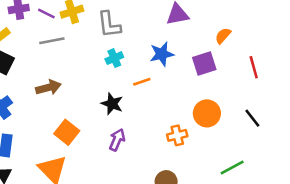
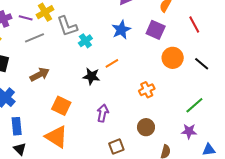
gray L-shape: (109, 25) -> (67, 26), moved
purple square: (204, 64) -> (156, 30), turned -36
orange line: (142, 82) -> (112, 63), moved
orange circle: (207, 113) -> (173, 58), moved
purple arrow: (117, 140) -> (103, 113), moved

